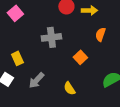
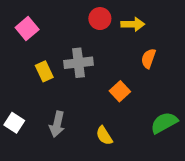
yellow rectangle: (17, 58) -> (44, 71), moved
gray arrow: (36, 80) -> (57, 124), turned -30

